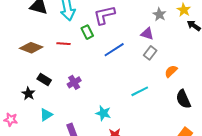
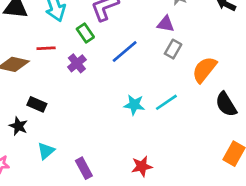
red line: (63, 44) -> (46, 48), moved
orange semicircle: (171, 71) -> (204, 70), size x1.5
purple cross: (74, 82) -> (77, 63), moved
cyan star: (103, 113) -> (134, 105), moved

